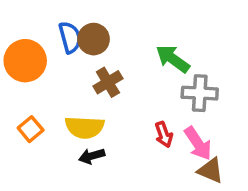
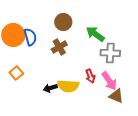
blue semicircle: (70, 37) -> (30, 37), moved
brown circle: (94, 39) -> (63, 22), moved
yellow semicircle: (85, 127) -> (68, 86), moved

